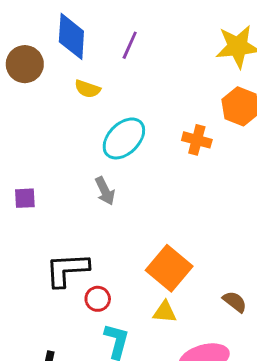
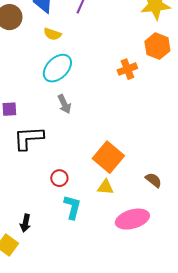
cyan ellipse: (124, 138) -> (57, 68), moved
orange cross: (197, 140) -> (127, 69), turned -36
black L-shape: (67, 270) -> (28, 138), moved

